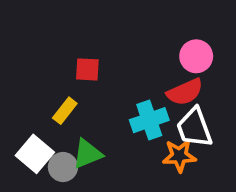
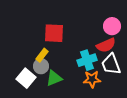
red square: (87, 69) -> (54, 33), size x1.5
orange star: (179, 156) -> (92, 79), moved
gray circle: (63, 167) -> (41, 66), moved

